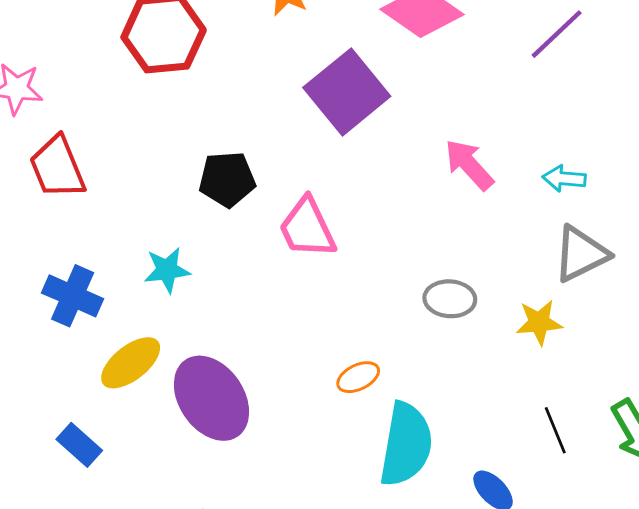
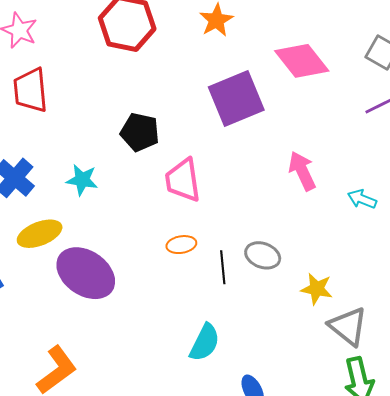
gray triangle: (581, 254) -> (348, 326), moved, turned 48
orange ellipse: (358, 377) -> (181, 245), moved
purple ellipse: (211, 398) -> (86, 273), turned -38
black line: (555, 430) -> (223, 267), moved
cyan semicircle: (406, 444) -> (205, 342), size x0.7

